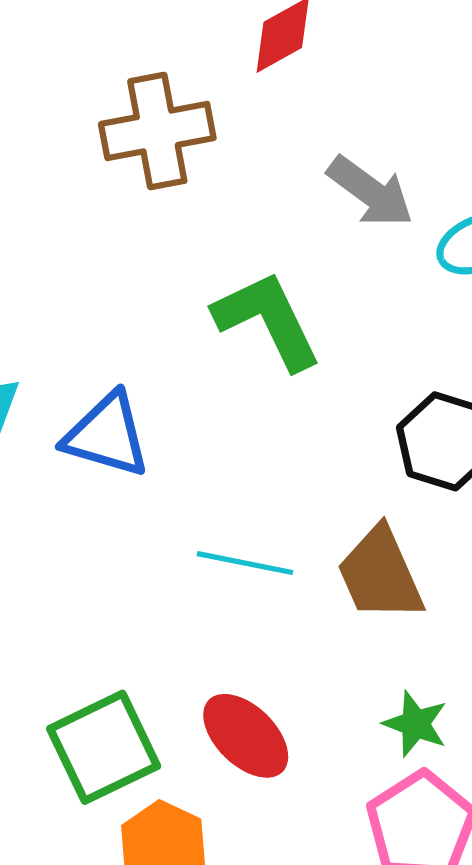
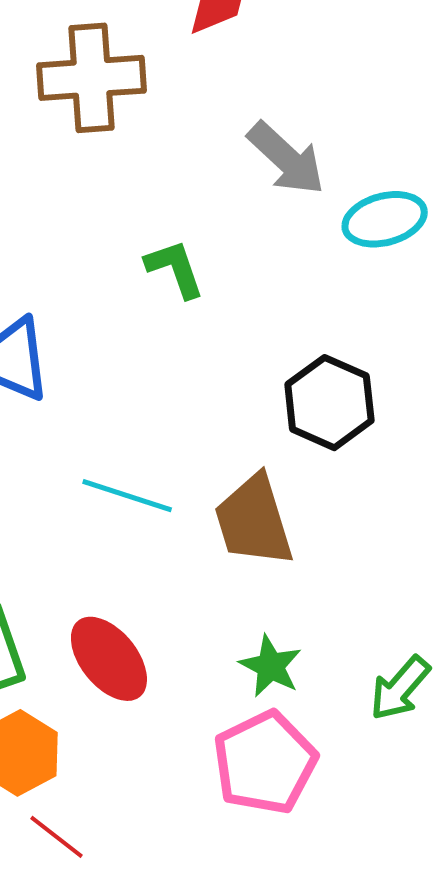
green L-shape: (268, 320) -> (175, 269), size x0.6

